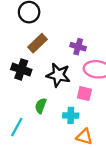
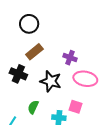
pink square: (84, 94) -> (76, 107), moved

